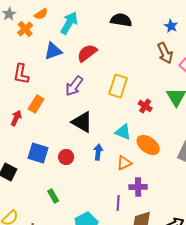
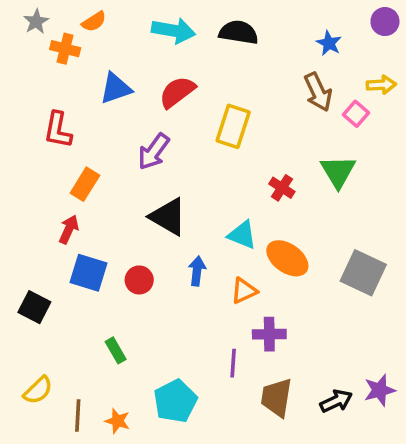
cyan arrow: (69, 23) -> (174, 31), moved, turned 70
orange cross: (25, 29) -> (65, 49), turned -35
yellow rectangle: (118, 86) -> (233, 126), moved
red arrow: (16, 118) -> (69, 229), moved

